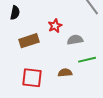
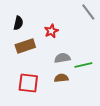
black semicircle: (15, 13) -> (18, 23), moved
gray semicircle: (75, 40) -> (62, 58), moved

